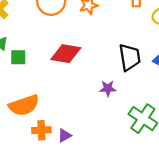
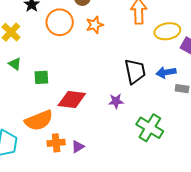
red diamond: (66, 54) -> (72, 99), moved
green square: (18, 57) -> (41, 77), moved

